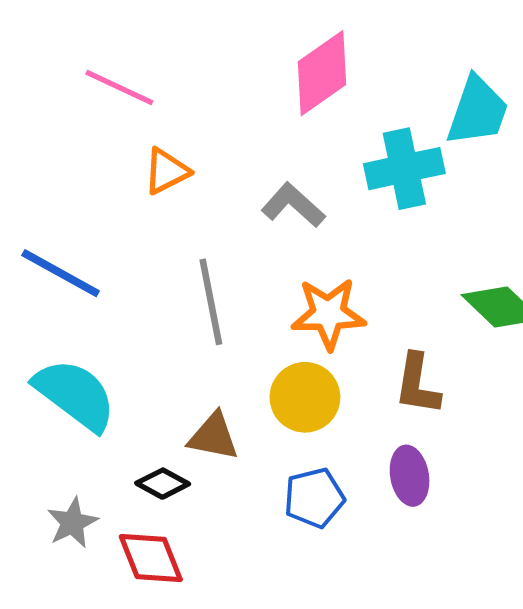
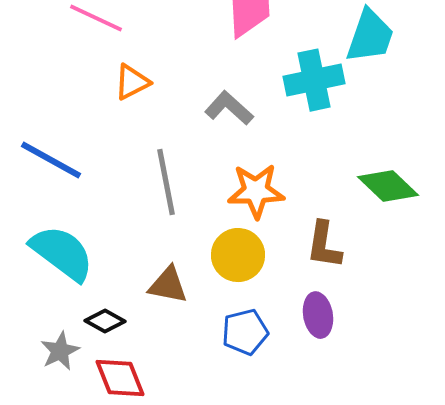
black diamond: (163, 484) -> (105, 321), moved

